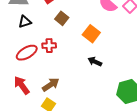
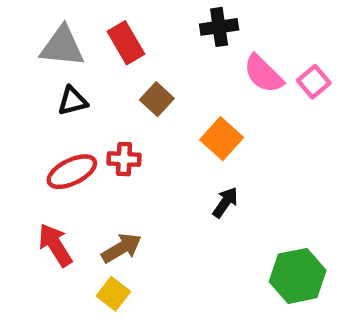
black arrow: (95, 62) -> (225, 202), turned 96

